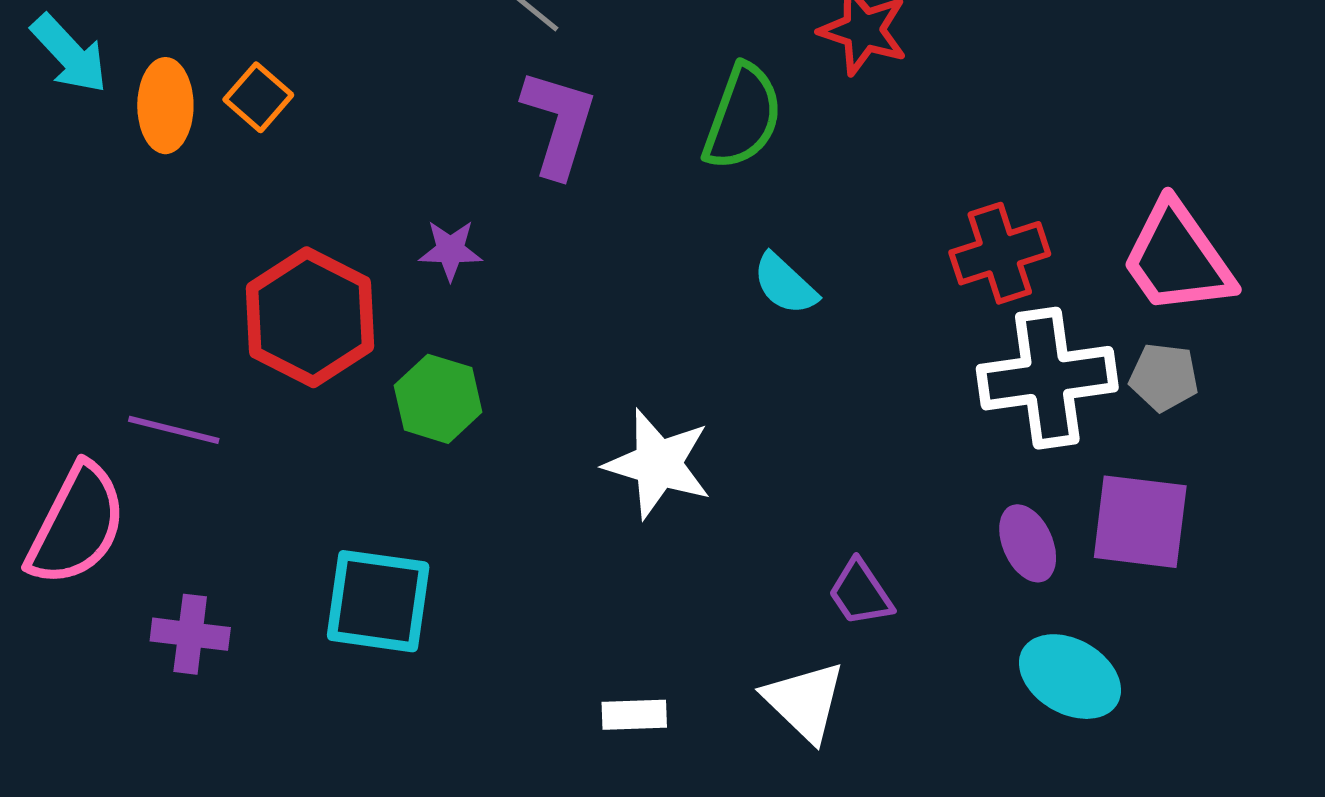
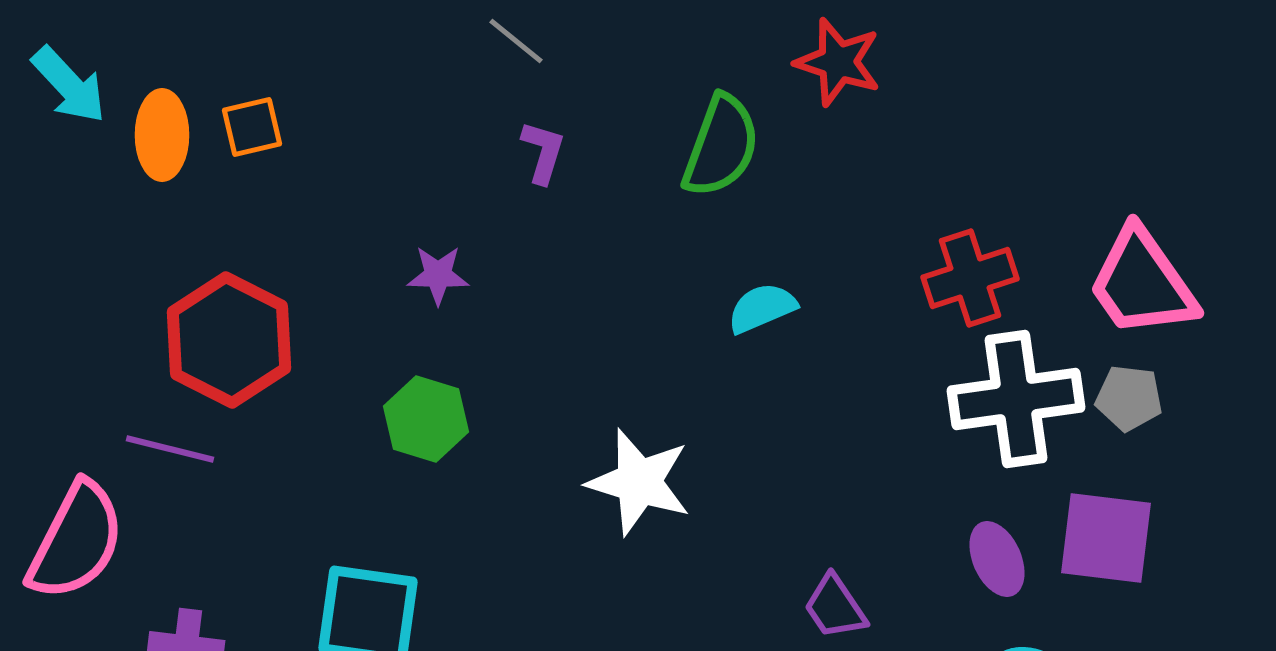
orange square: (258, 97) -> (252, 127), turned 36
purple L-shape: (559, 123) -> (543, 152), size x0.6
cyan semicircle: (785, 284) -> (762, 308), turned 114
red hexagon: (310, 317) -> (229, 340), moved

